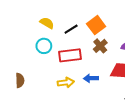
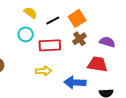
blue arrow: (91, 78) -> (75, 83), moved, size x1.5

